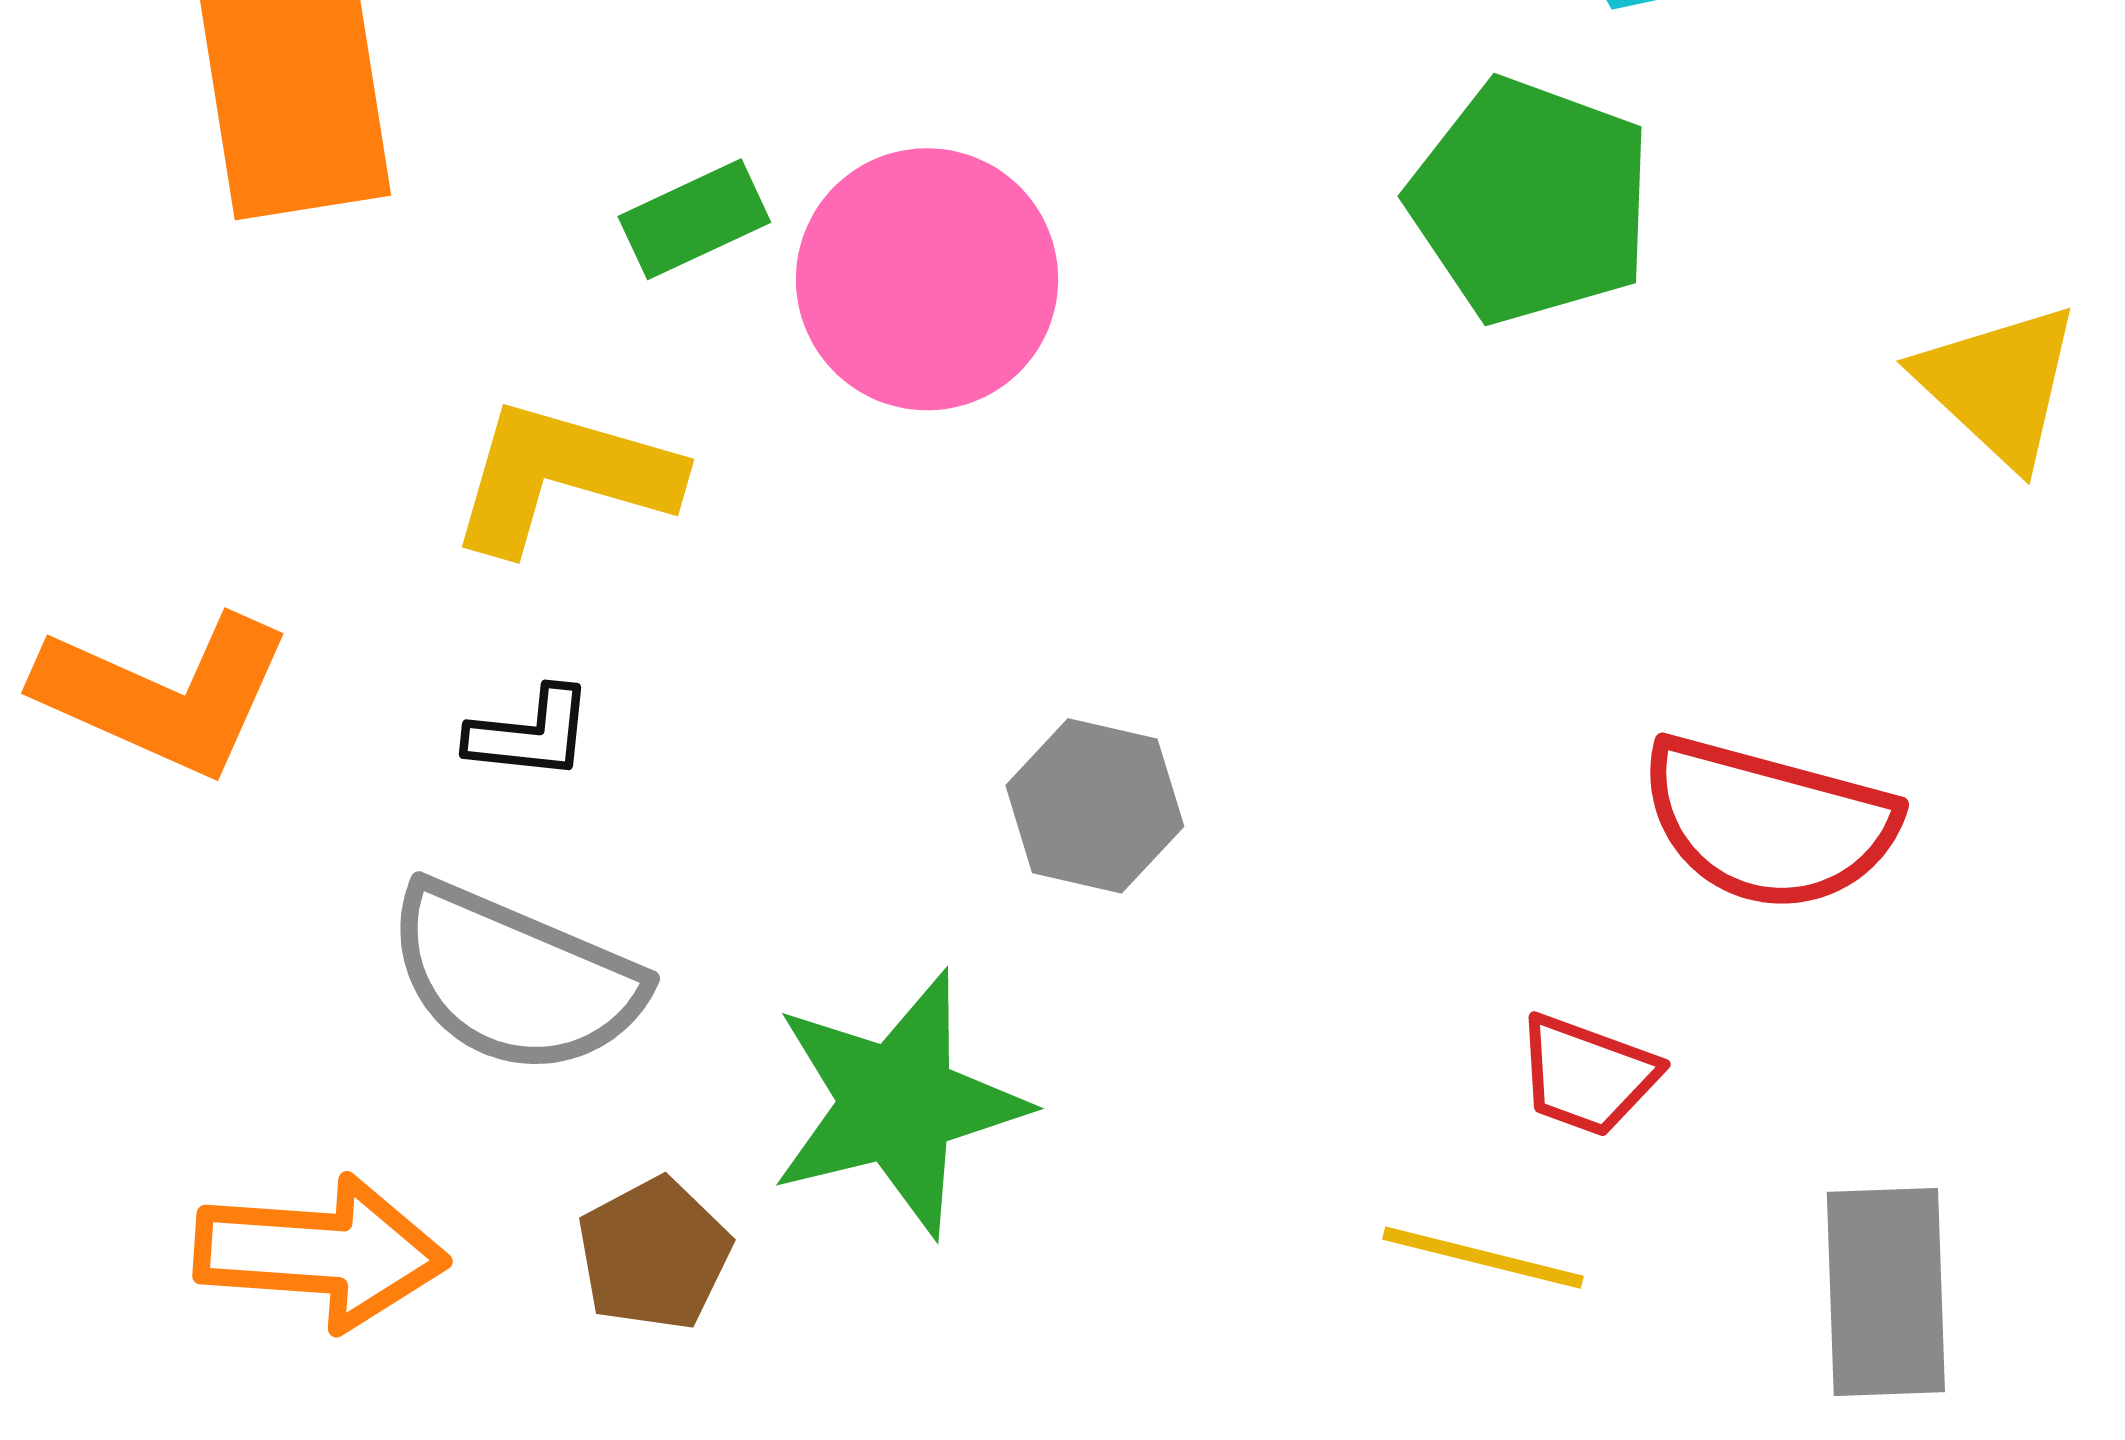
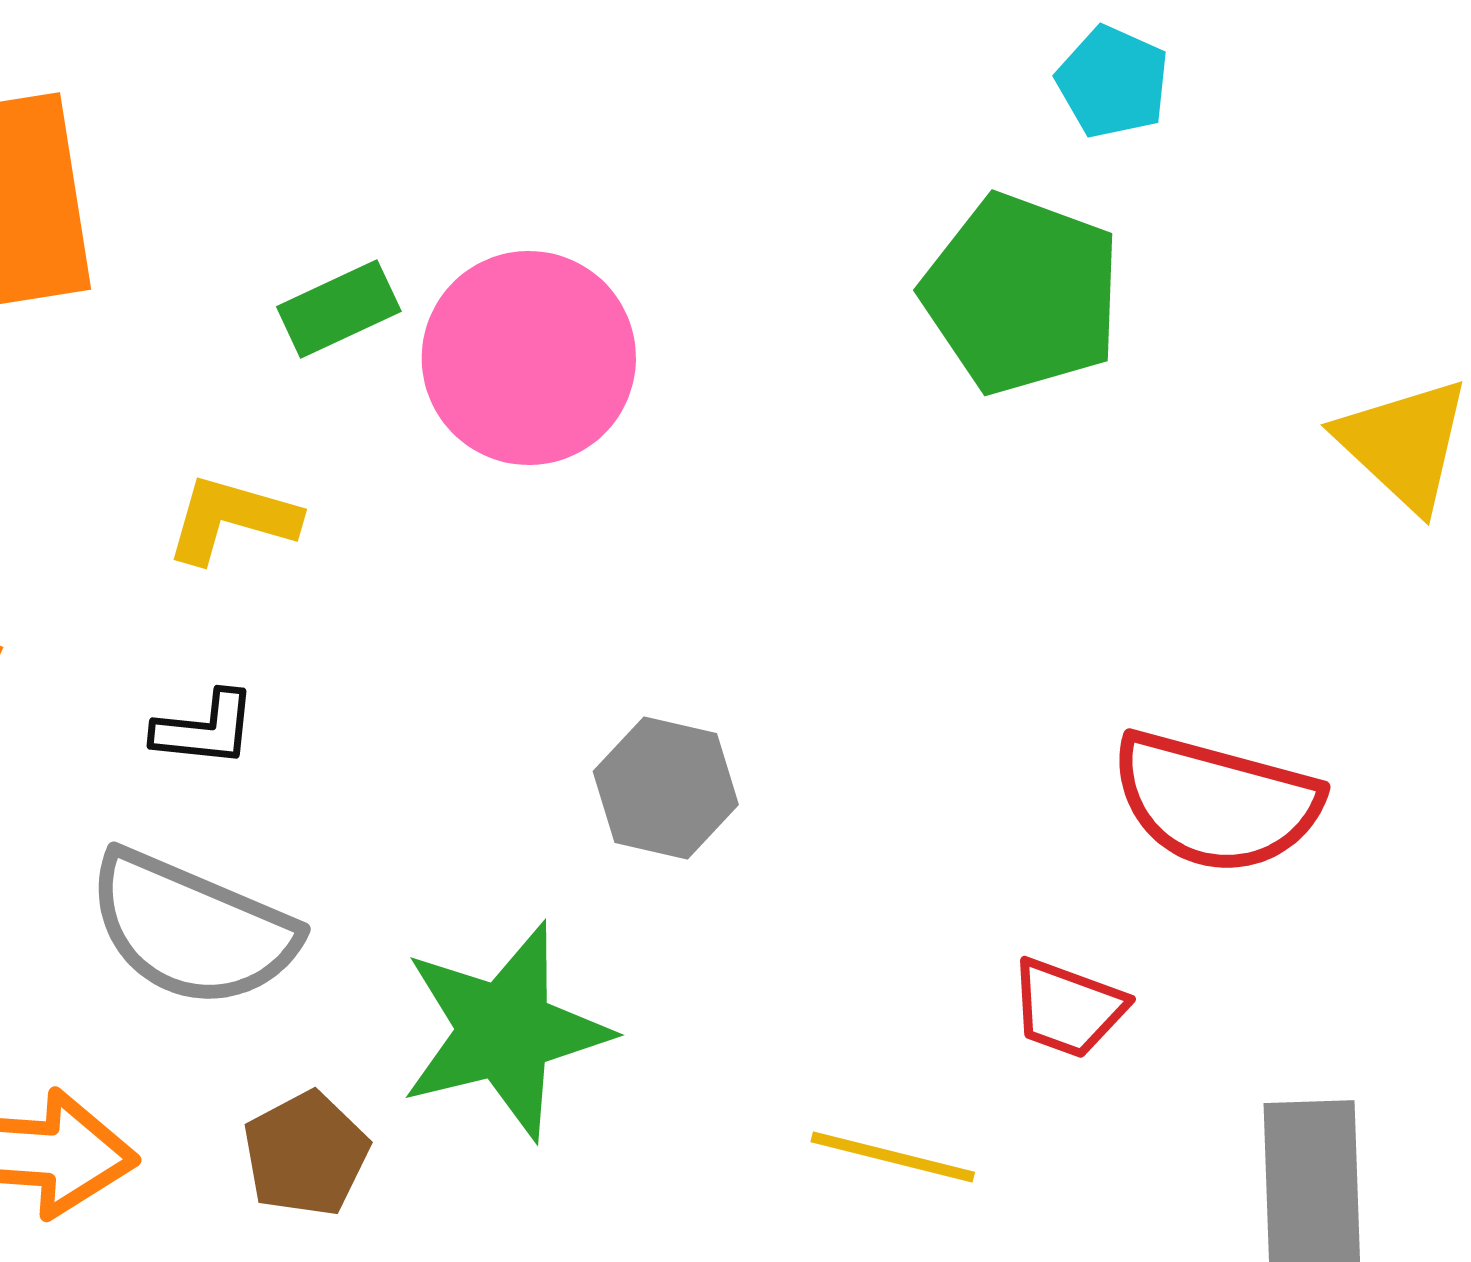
yellow L-shape: (563, 476) -> (232, 519), size x0.7
yellow line: (1483, 1258) -> (893, 1157), moved

